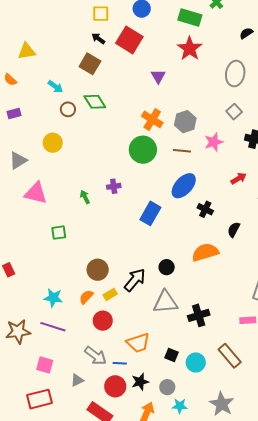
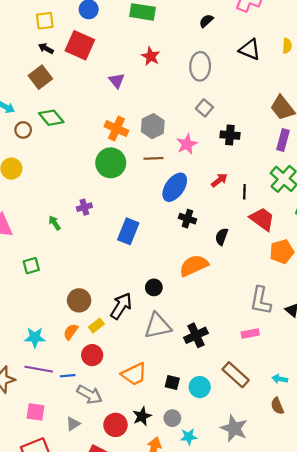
red star: (190, 49) -> (151, 56), moved, size x0.7
brown square: (90, 64) -> (40, 77), turned 30
blue ellipse: (184, 186) -> (175, 187), moved
blue line: (120, 363) -> (68, 376), moved

